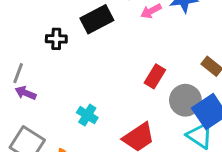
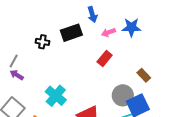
red rectangle: (155, 76) -> (105, 58), moved
cyan cross: (87, 115) -> (56, 96), size x1.5

